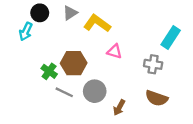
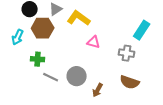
cyan arrow: (26, 32) -> (18, 37), moved
brown hexagon: (74, 63) -> (43, 28), moved
green cross: (49, 71) -> (38, 59), turned -32

